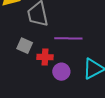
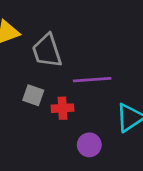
purple circle: (61, 72) -> (89, 145), moved

